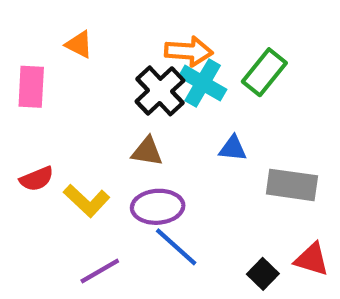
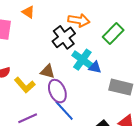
cyan cross: (203, 83) -> (82, 60), moved
brown triangle: (147, 151) -> (48, 71), moved
purple ellipse: (158, 207) -> (57, 91), turned 65

